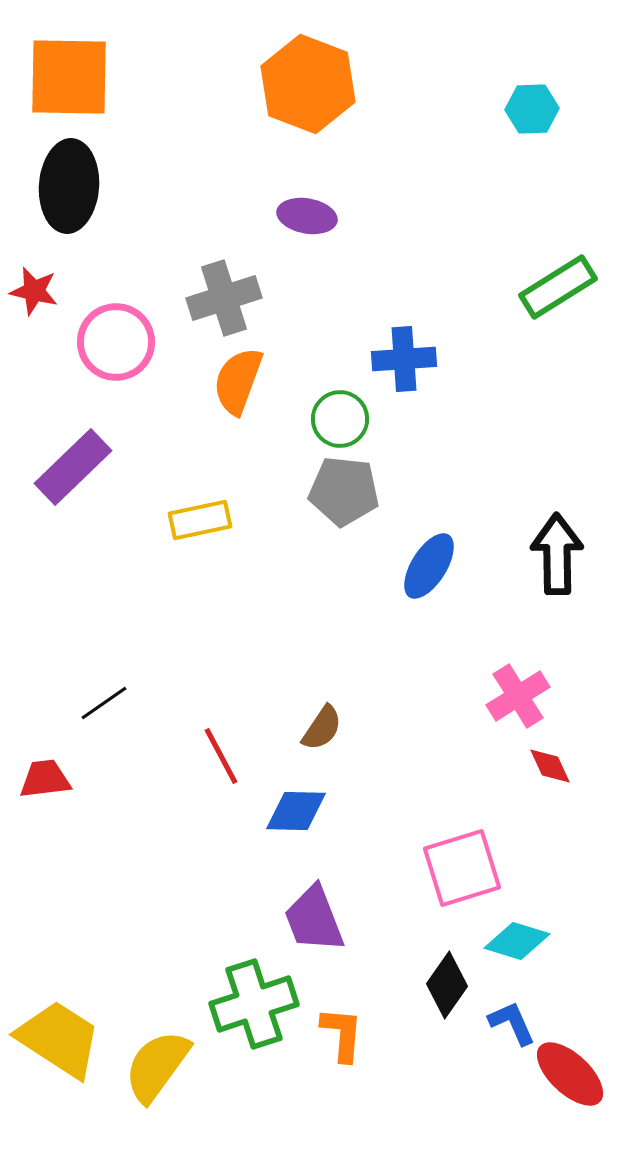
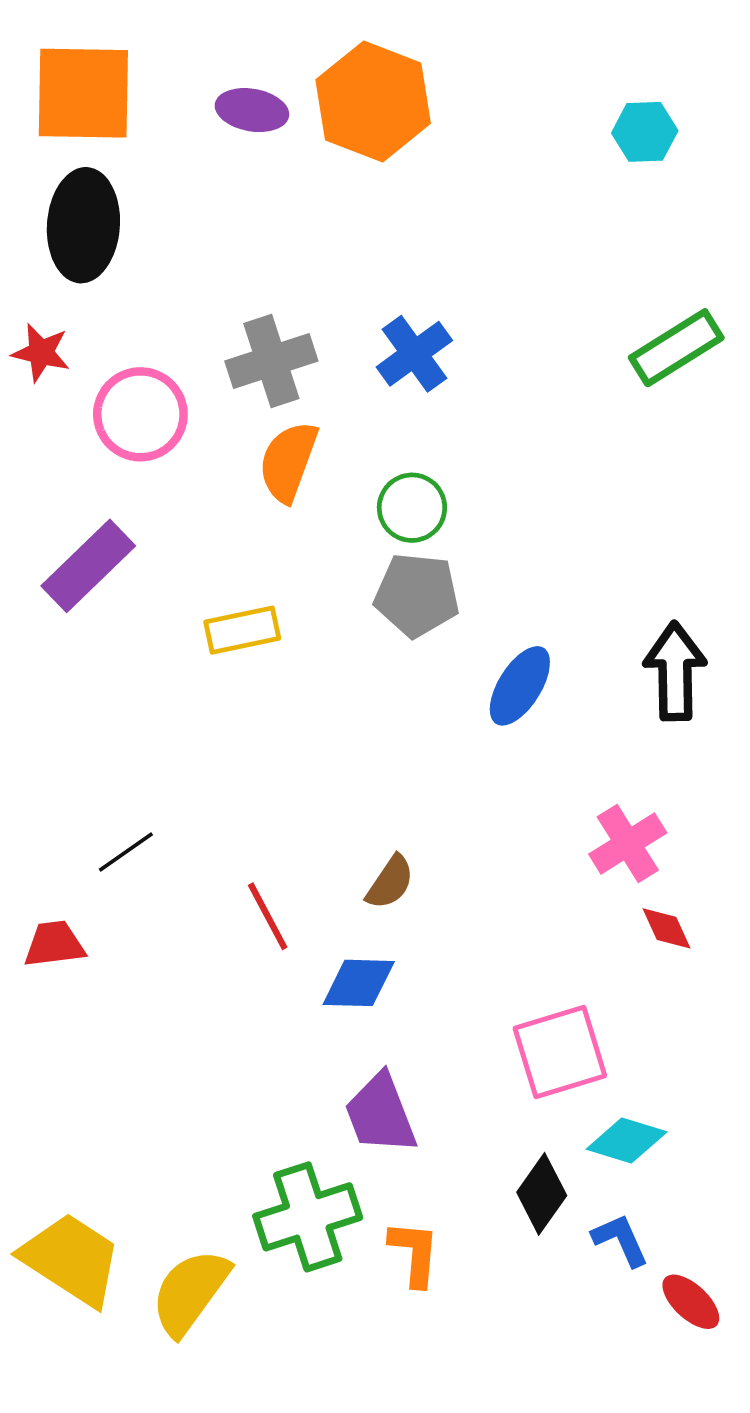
purple ellipse: (307, 216) -> (252, 110), moved
blue cross: (404, 359) -> (414, 354), moved, turned -32
red ellipse: (570, 1074) -> (691, 1302), size x0.7

